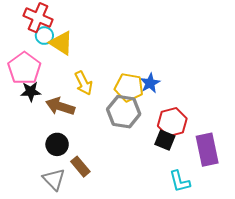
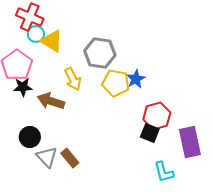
gray hexagon: (124, 112) -> (100, 53), moved
black circle: (57, 144) -> (30, 137), moved
gray triangle: (54, 179) -> (47, 157), moved

